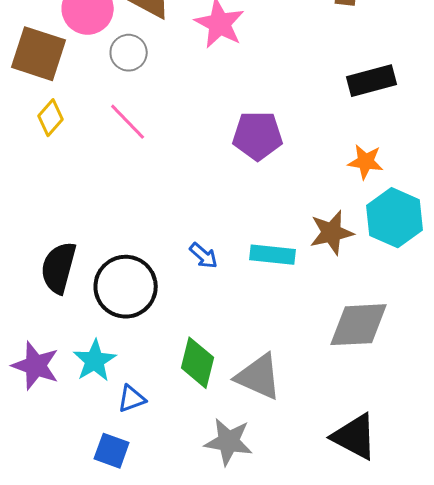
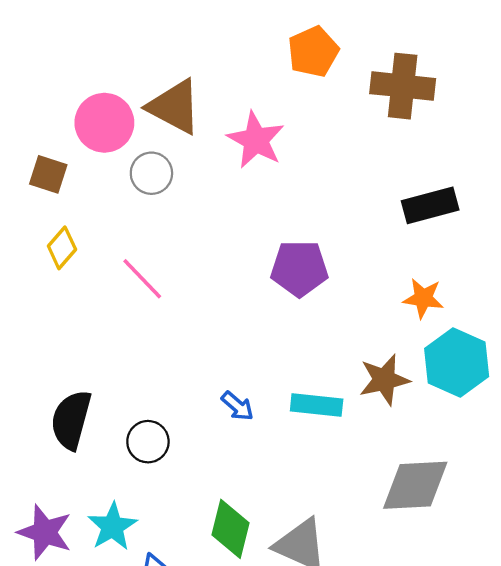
brown square: (39, 54) -> (48, 174), size x0.6
pink line: (128, 122) -> (142, 279), moved
black circle: (126, 287) -> (148, 442), size x0.6

